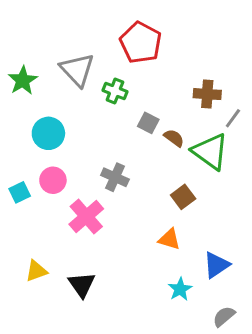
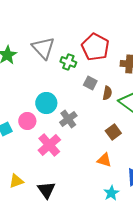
red pentagon: (141, 43) -> (95, 47), moved
cyan circle: (48, 133) -> (46, 103), moved
brown semicircle: (174, 138) -> (107, 93), turned 64
gray cross: (115, 177) -> (68, 119), turned 30

